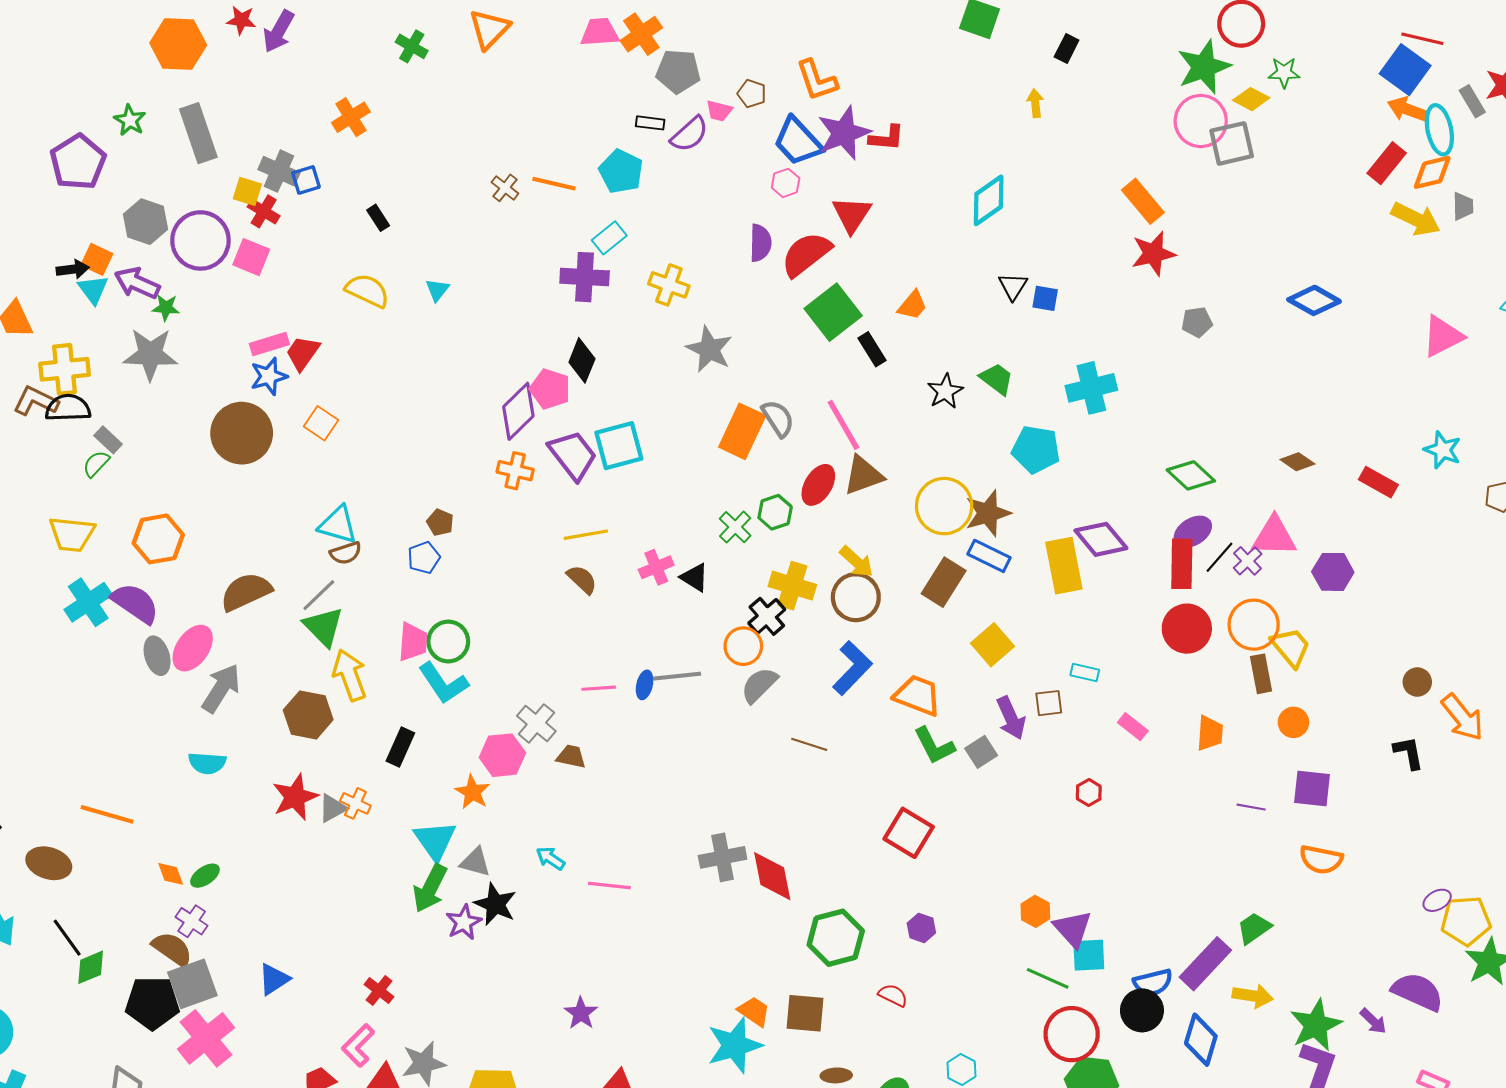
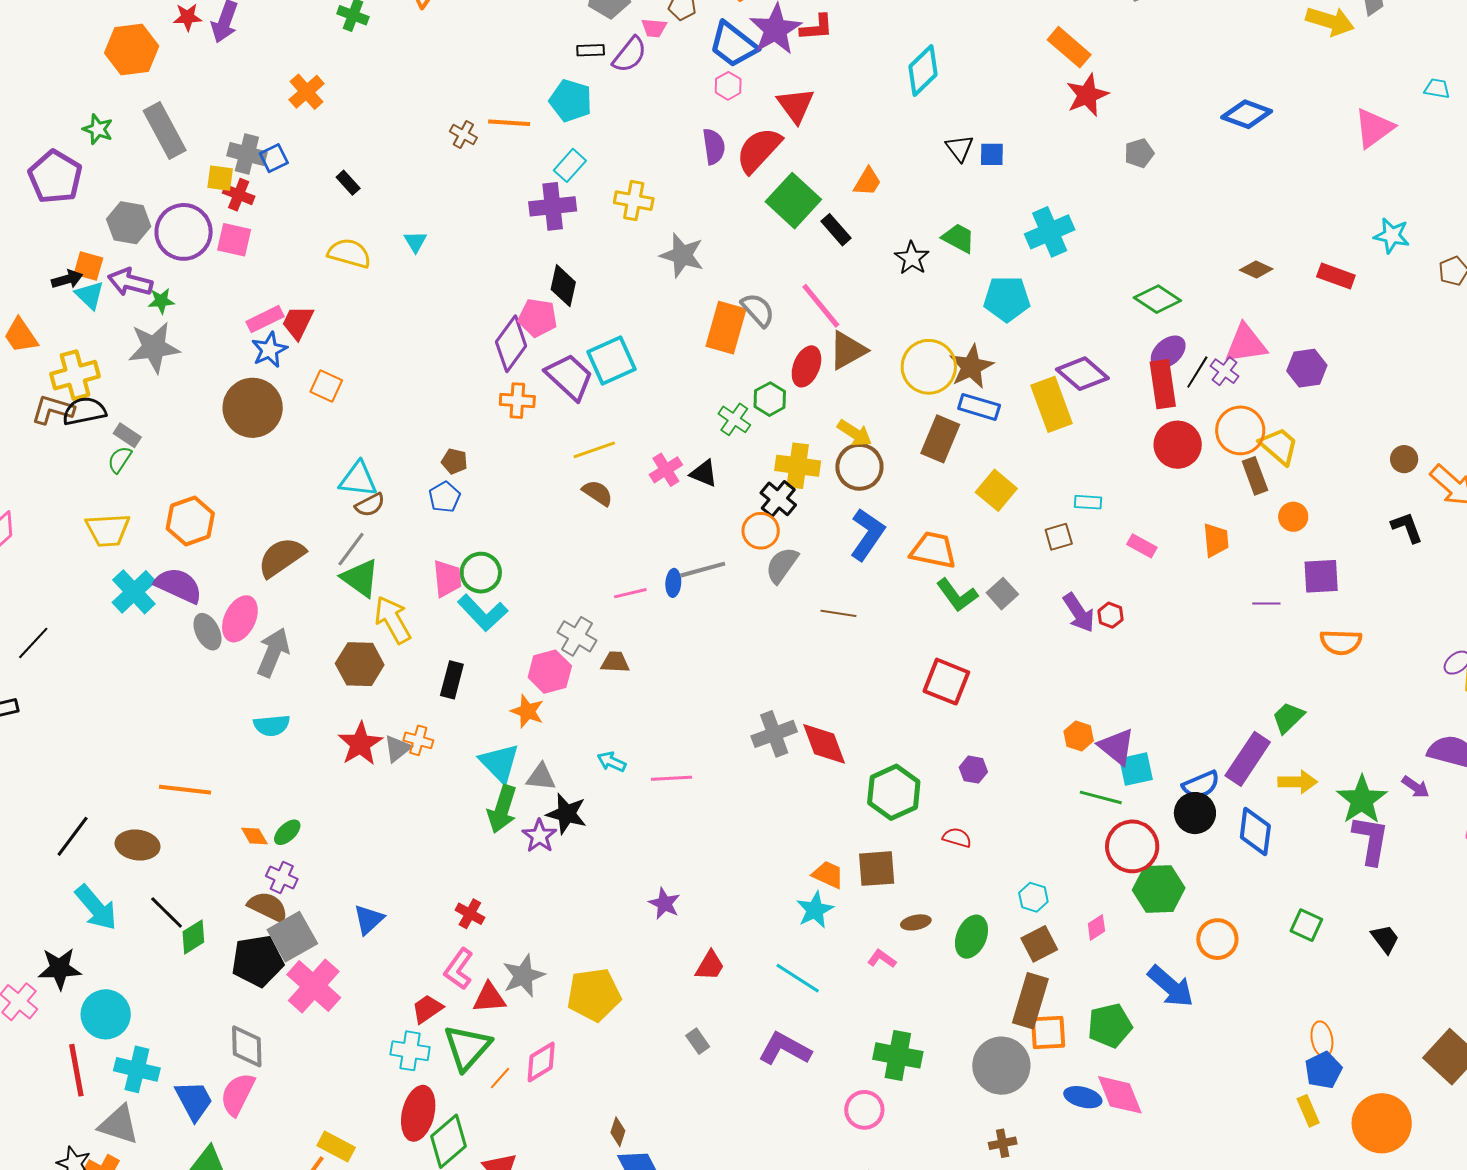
purple arrow: (1011, 718) -> (1079, 613), moved
cyan star: (735, 1045) -> (815, 910), size x0.7

